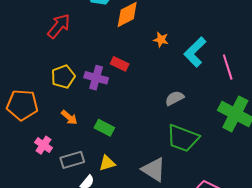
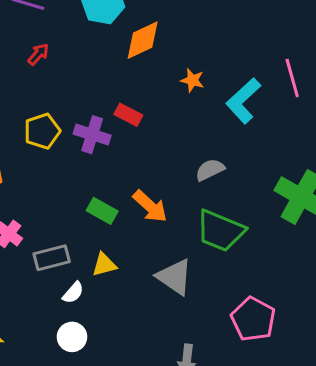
red arrow: (59, 26) -> (38, 54), size x0.6
pink line: (228, 67) -> (292, 78), moved
orange arrow: (69, 117) -> (150, 206), moved, size x1.4

